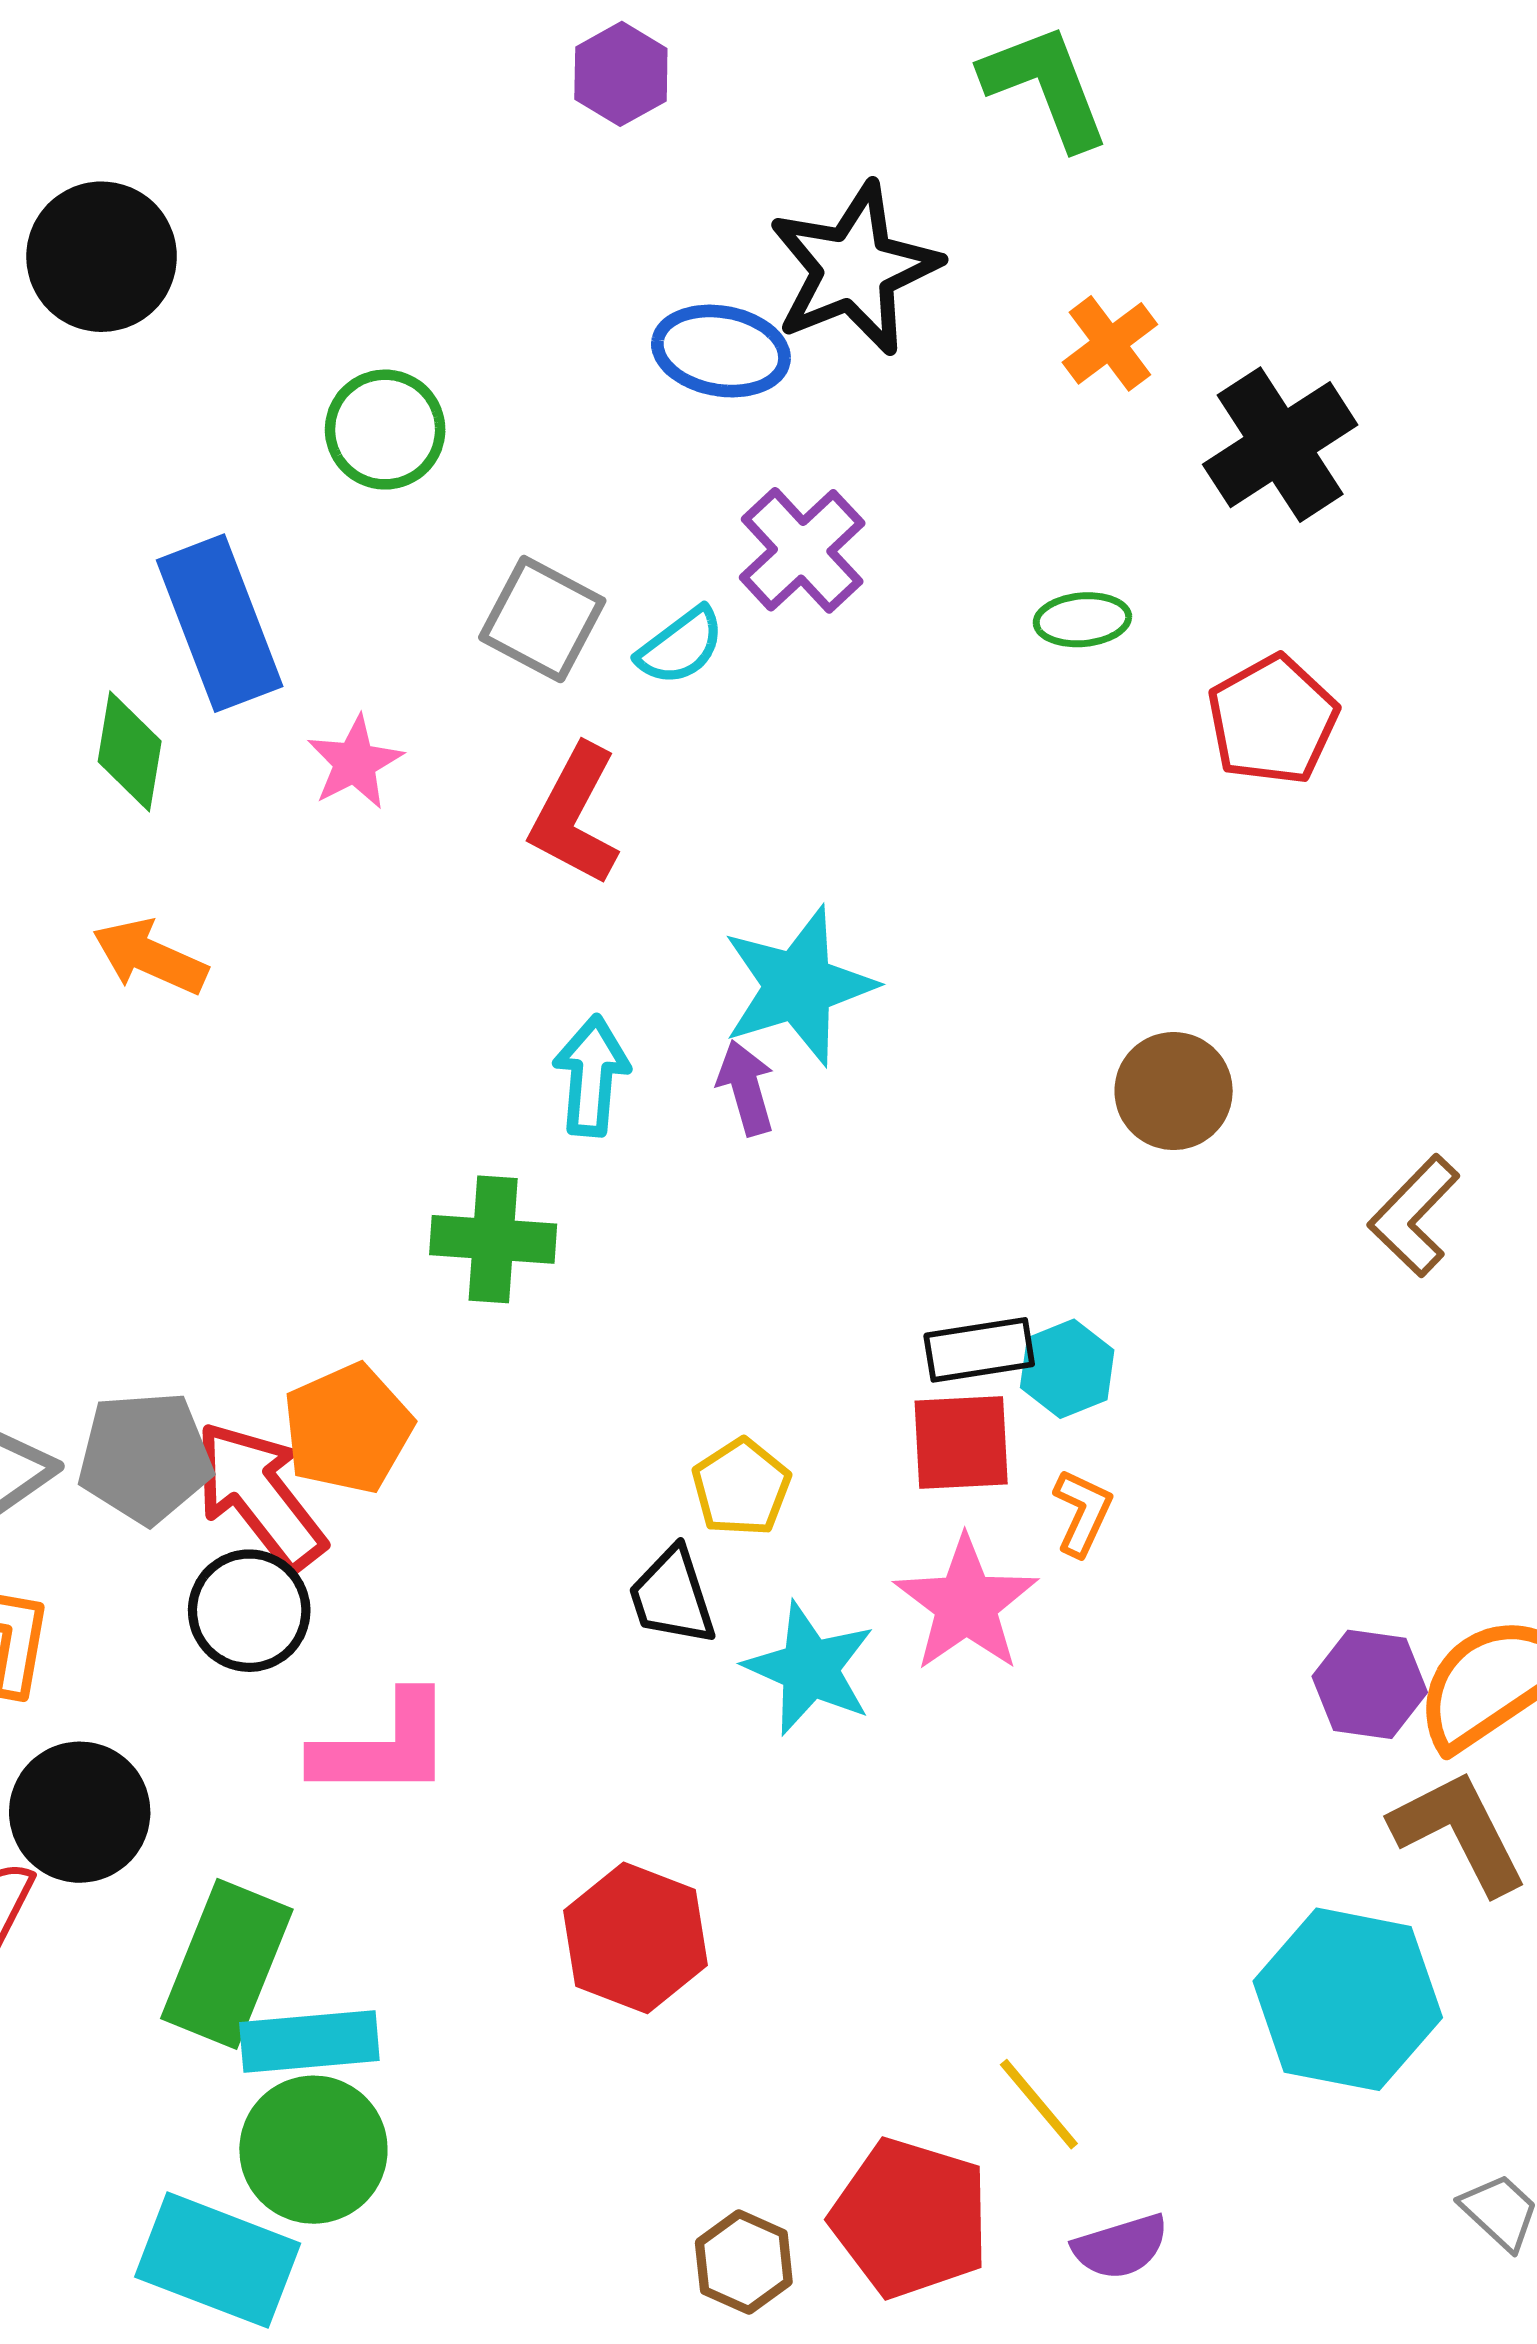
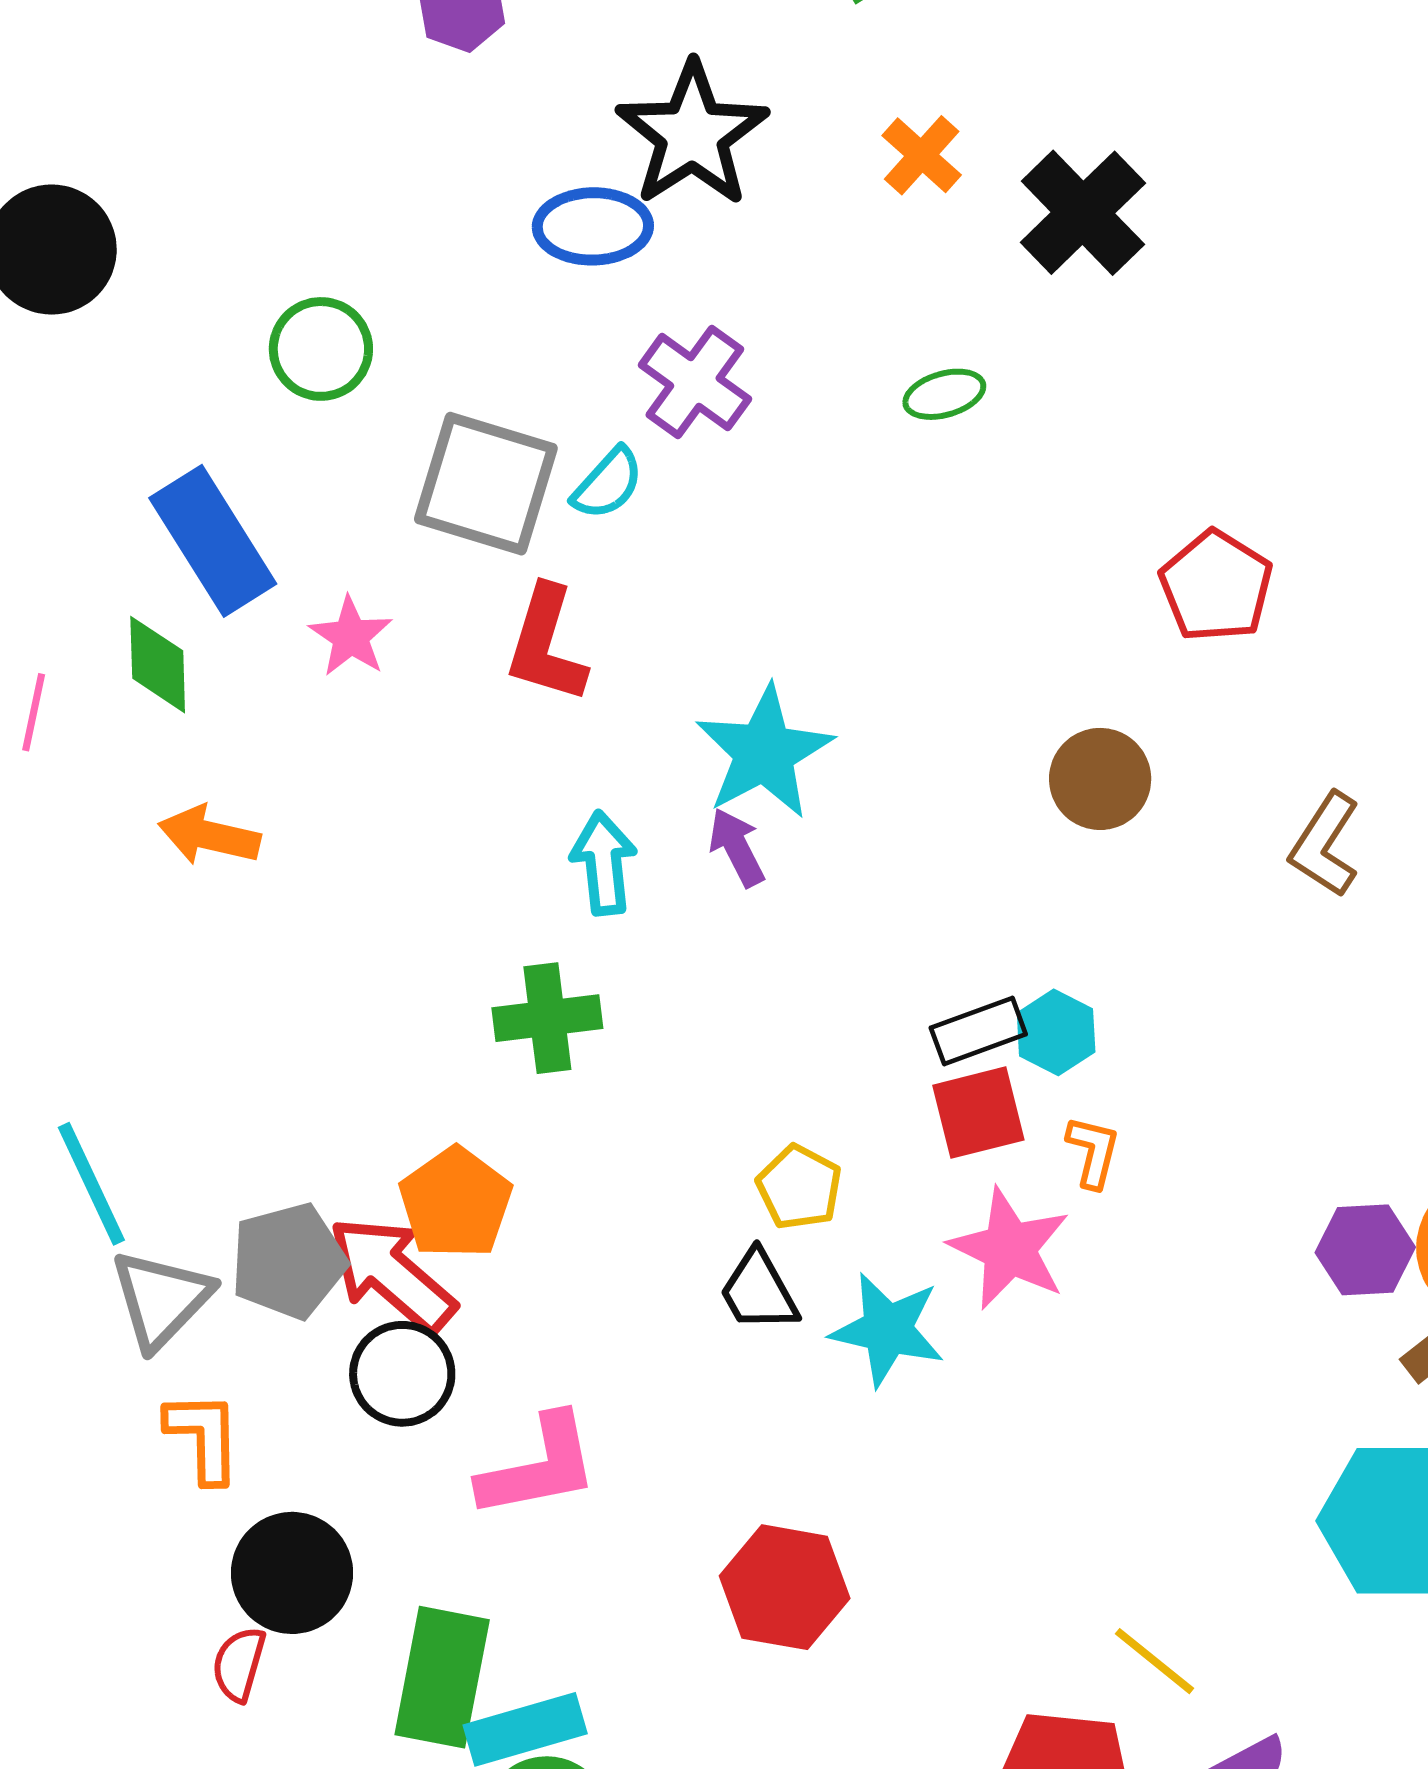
gray square: (542, 619) -> (486, 484), size x1.4
red pentagon: (1273, 720) -> (1216, 586), moved

